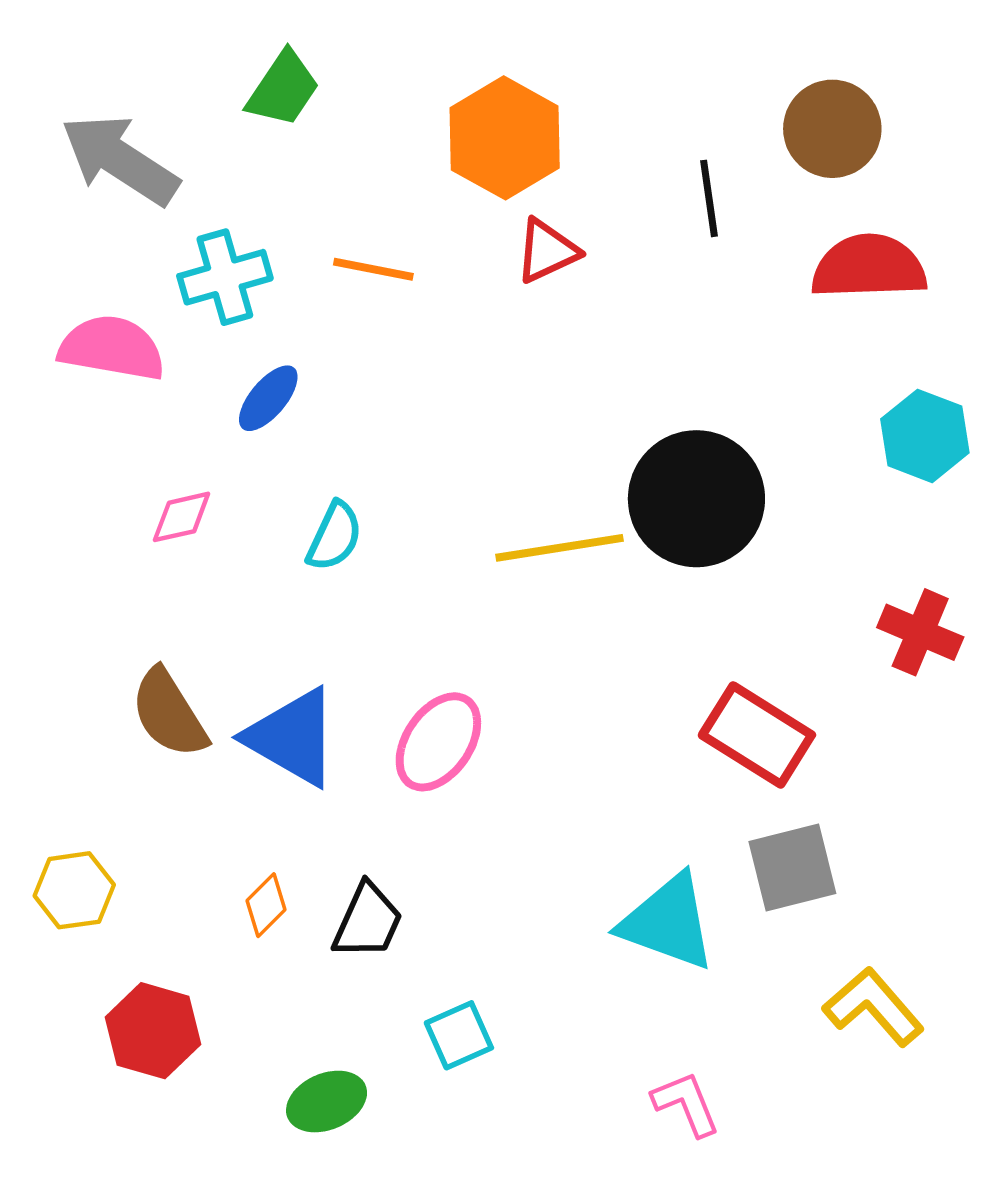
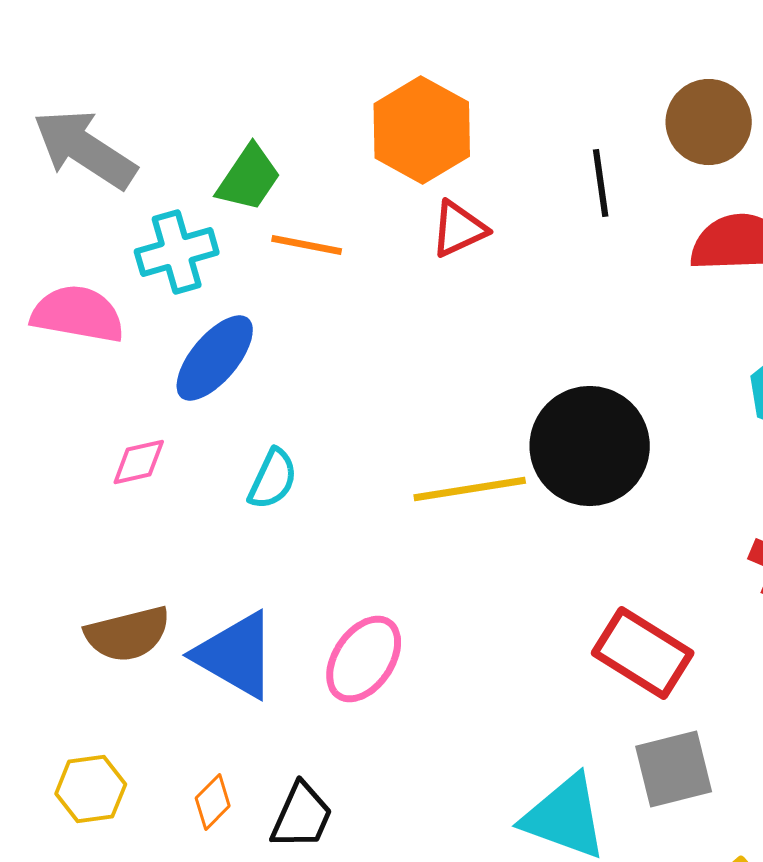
green trapezoid: (283, 89) -> (249, 178), moved
blue ellipse: (268, 398) -> (215, 358), size x1.5
brown semicircle: (169, 713) -> (128, 634), turned -72
yellow hexagon: (74, 890) -> (91, 789), moved

